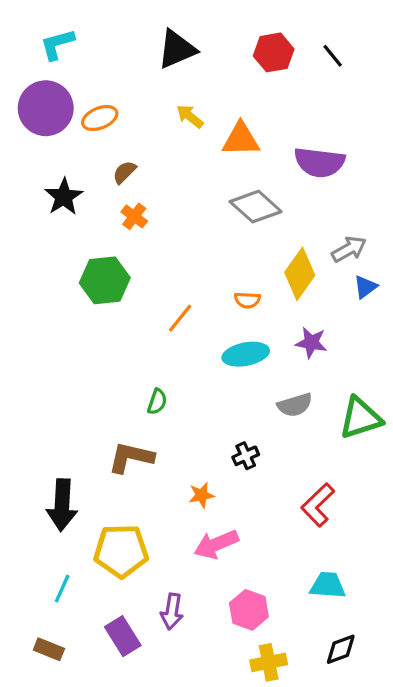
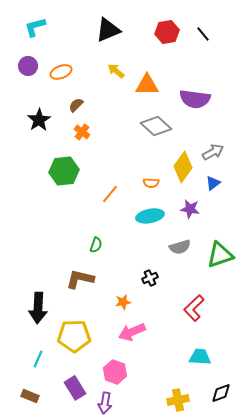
purple circle: (46, 108) -> (28, 66), size x0.6
blue triangle: (365, 287) -> (213, 183), moved
pink hexagon: (249, 610) -> (115, 372), moved
purple arrow: (172, 612) -> (105, 403), moved
black diamond: (341, 649) -> (221, 393), moved
yellow cross: (269, 662) -> (178, 400), moved

